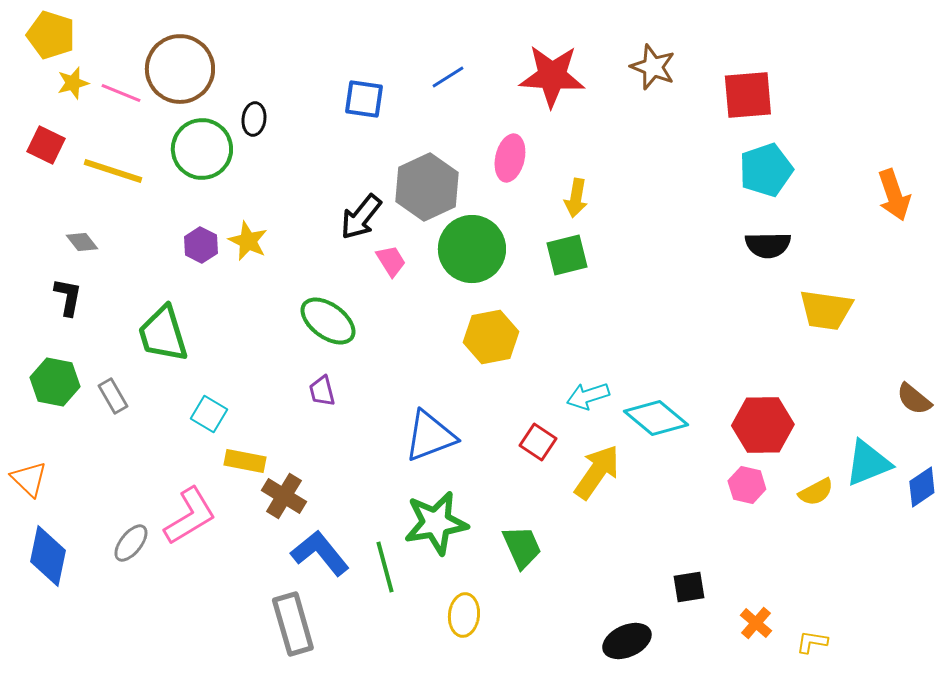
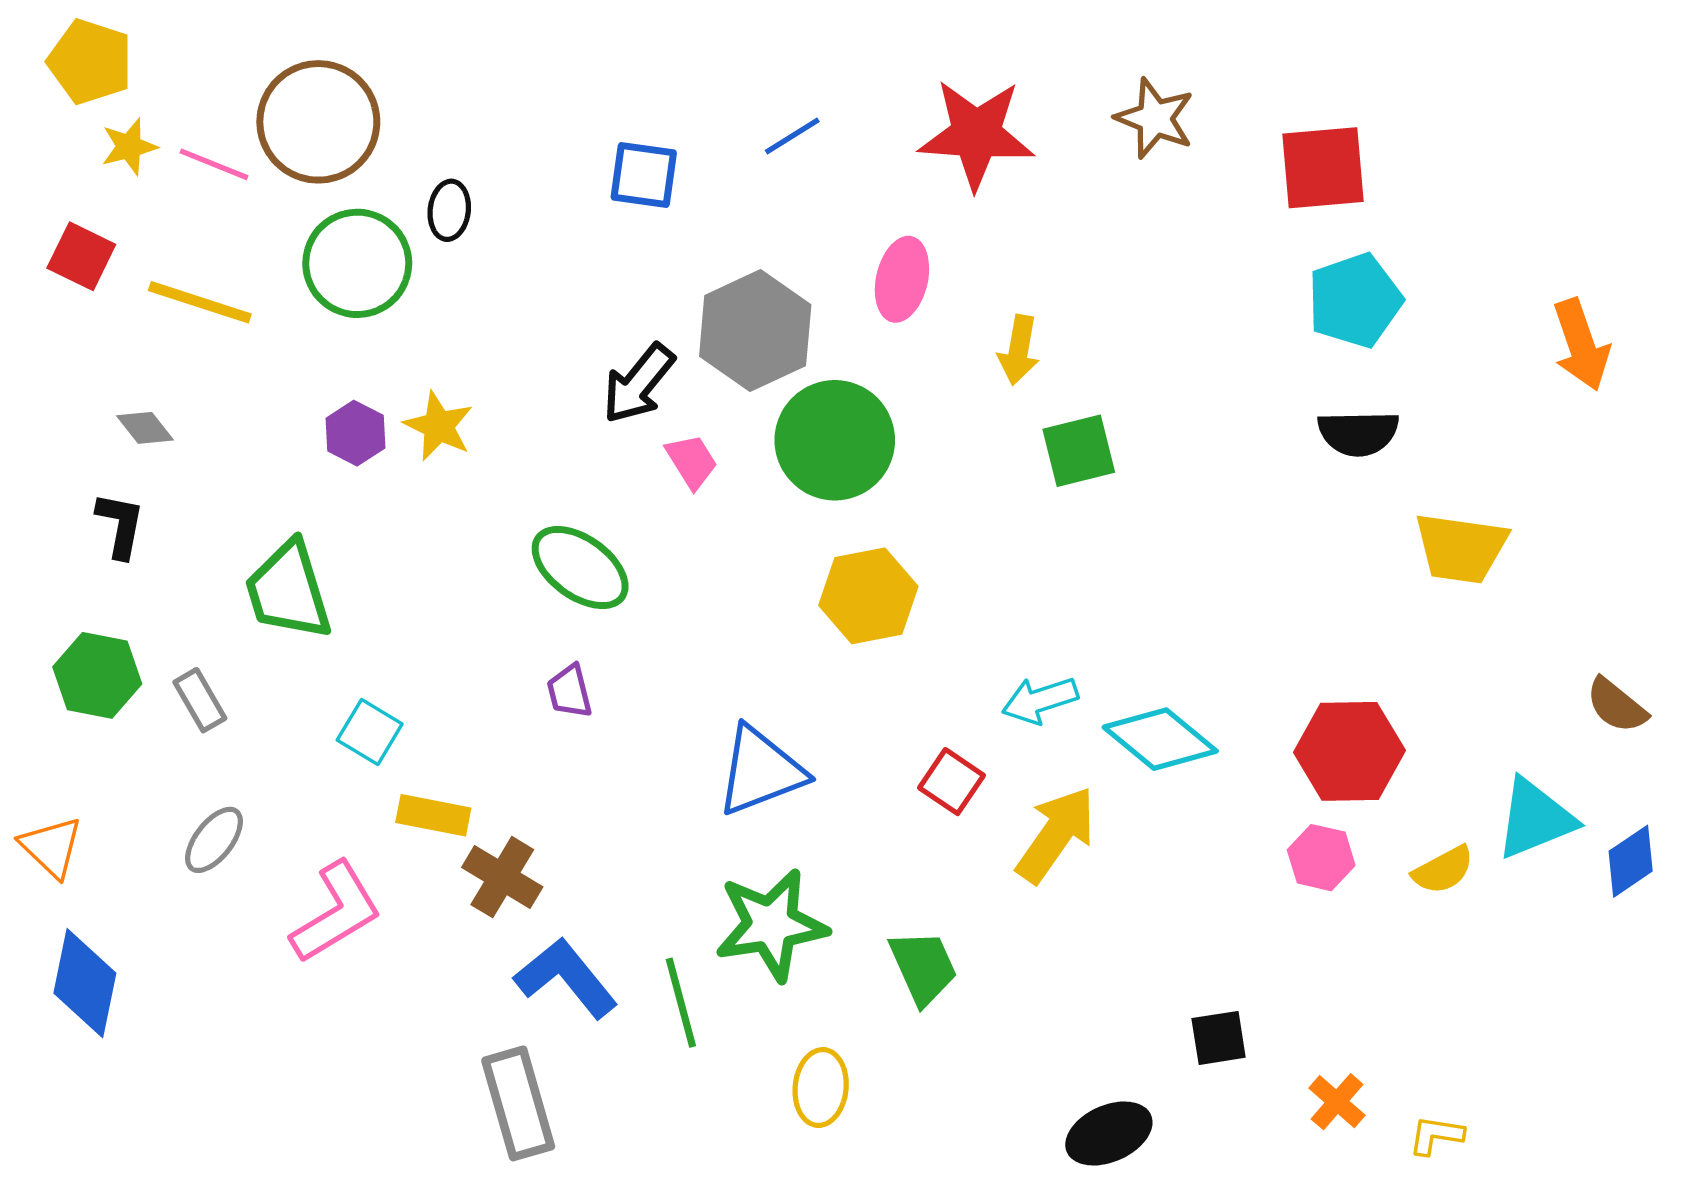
green square: (567, 255) -> (1079, 451), moved
gray ellipse: (131, 543) -> (214, 840), moved

